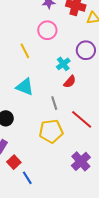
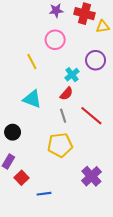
red semicircle: (70, 82) -> (66, 94), moved
red line: (82, 119) -> (91, 116), moved
blue line: (27, 178) -> (44, 194), moved, turned -64

